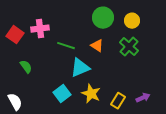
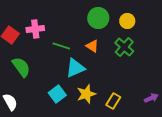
green semicircle: (26, 67) -> (21, 67), size x1.5
yellow star: (91, 94) -> (86, 94), turned 30
purple arrow: (143, 98) -> (151, 98), moved

